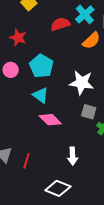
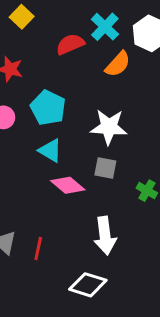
gray square: (89, 112) -> (105, 168), moved
white arrow: (72, 156) -> (105, 236), size x1.4

